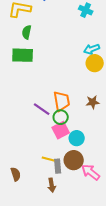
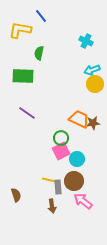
cyan cross: (86, 10) -> (86, 41), moved
green semicircle: (27, 32) -> (39, 53), moved
orange trapezoid: (62, 101) -> (79, 119), moved, turned -55
purple line: (42, 109) -> (27, 113), moved
pink arrow: (91, 172) -> (83, 201), moved

